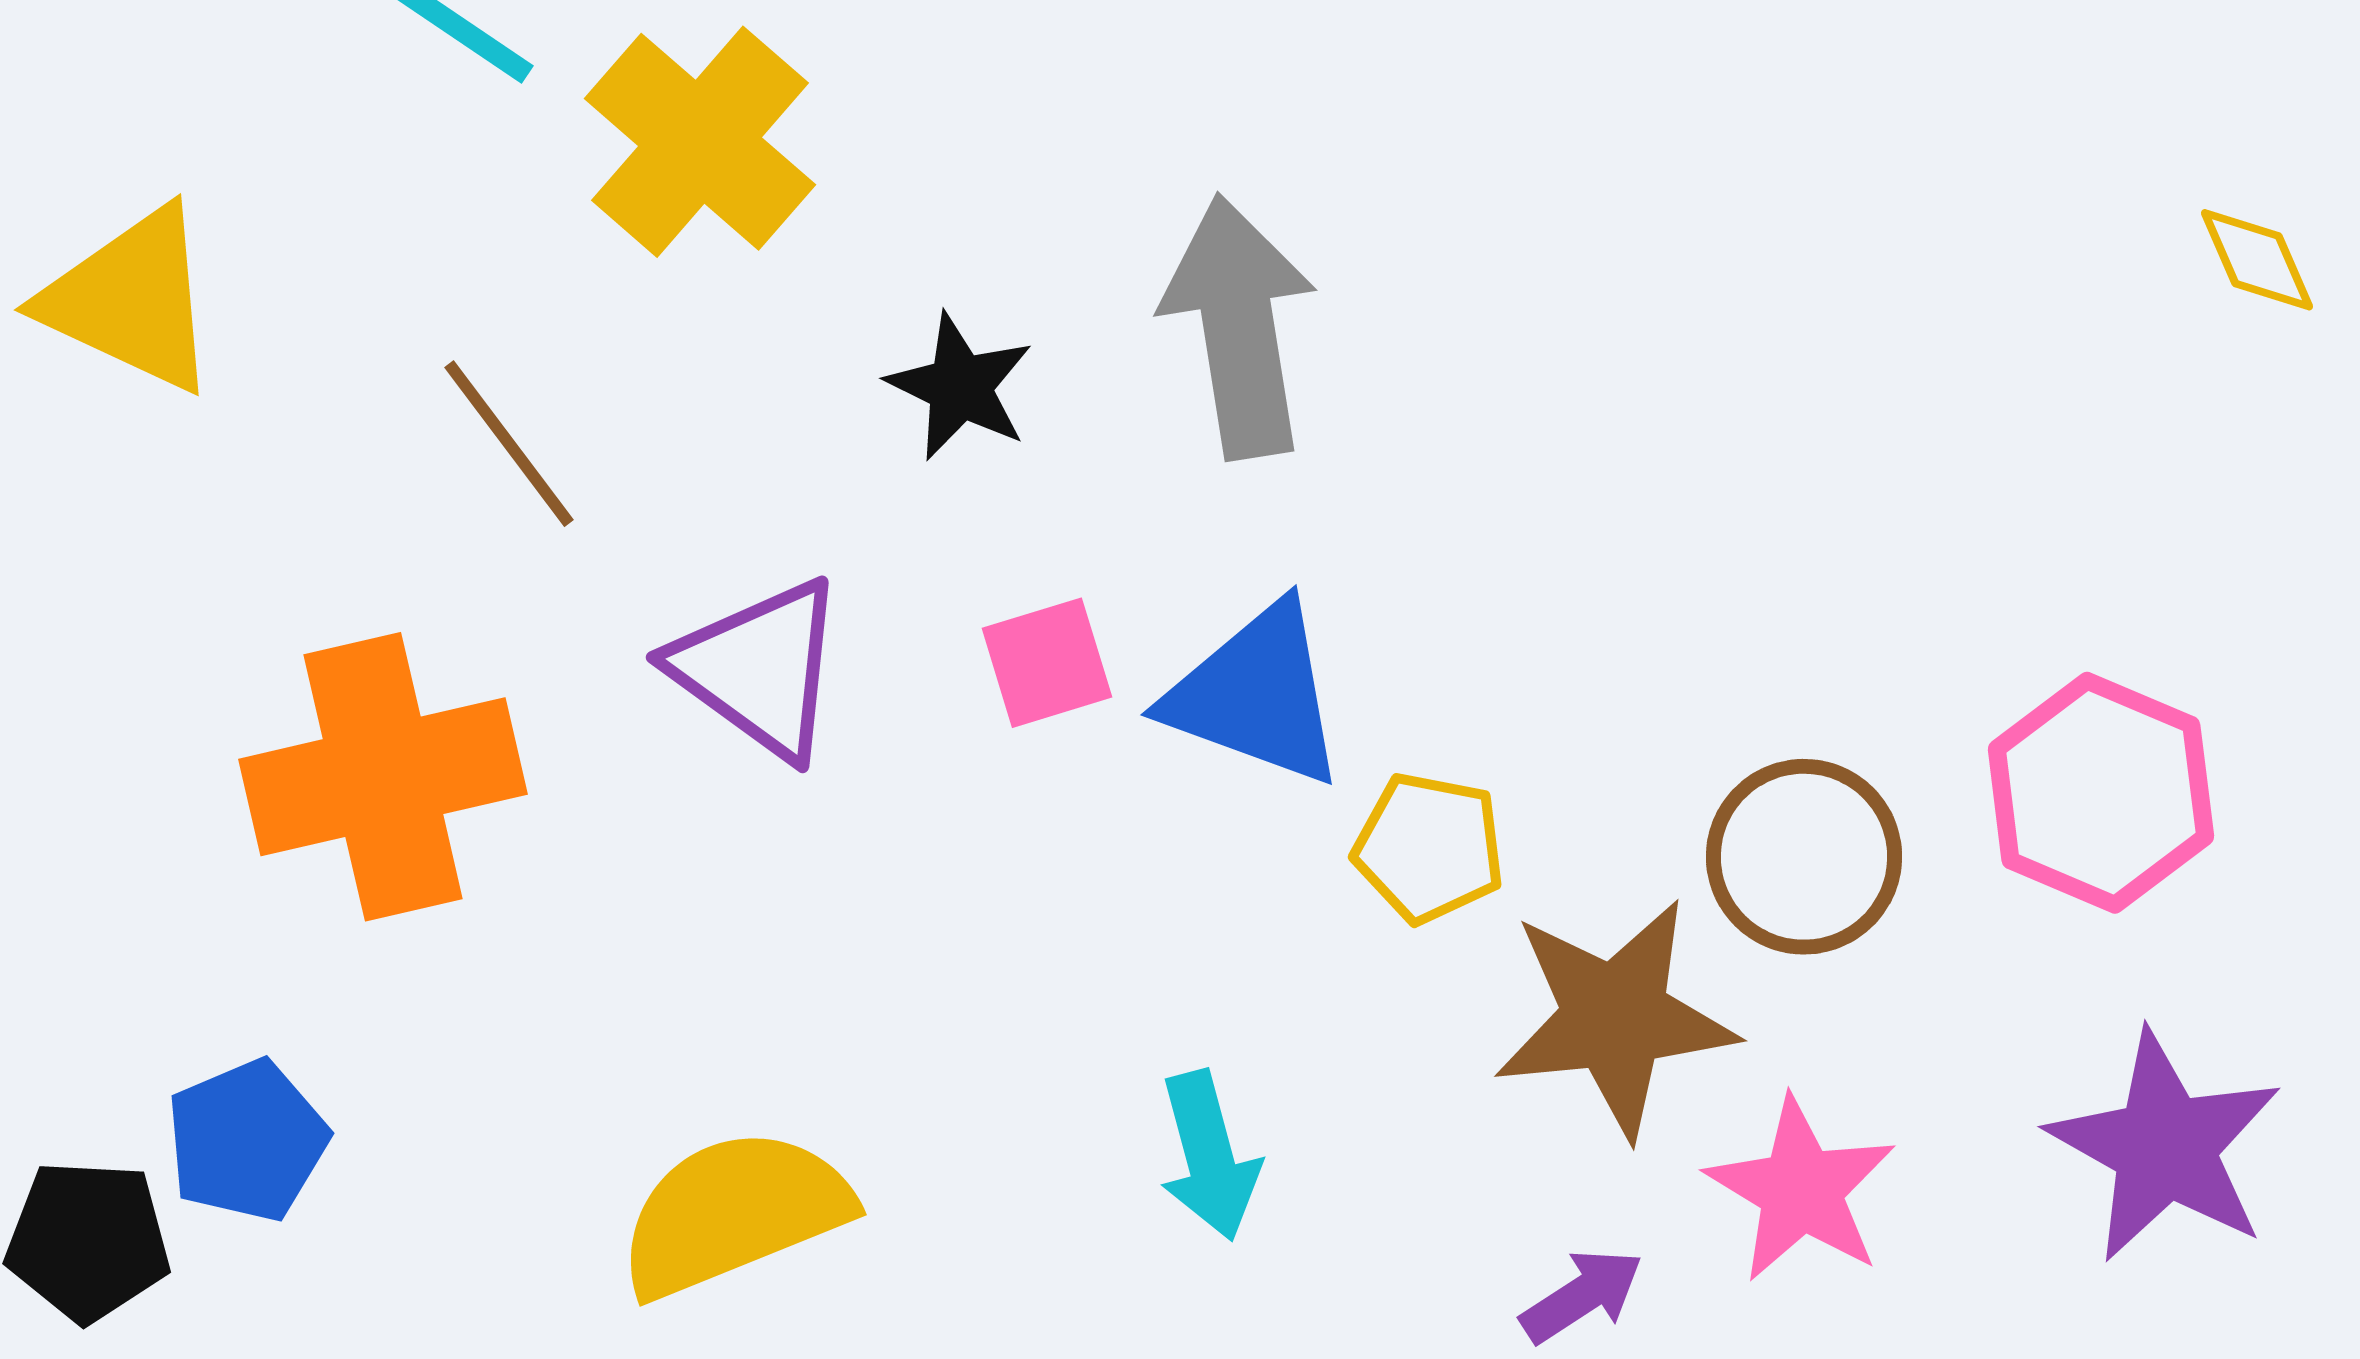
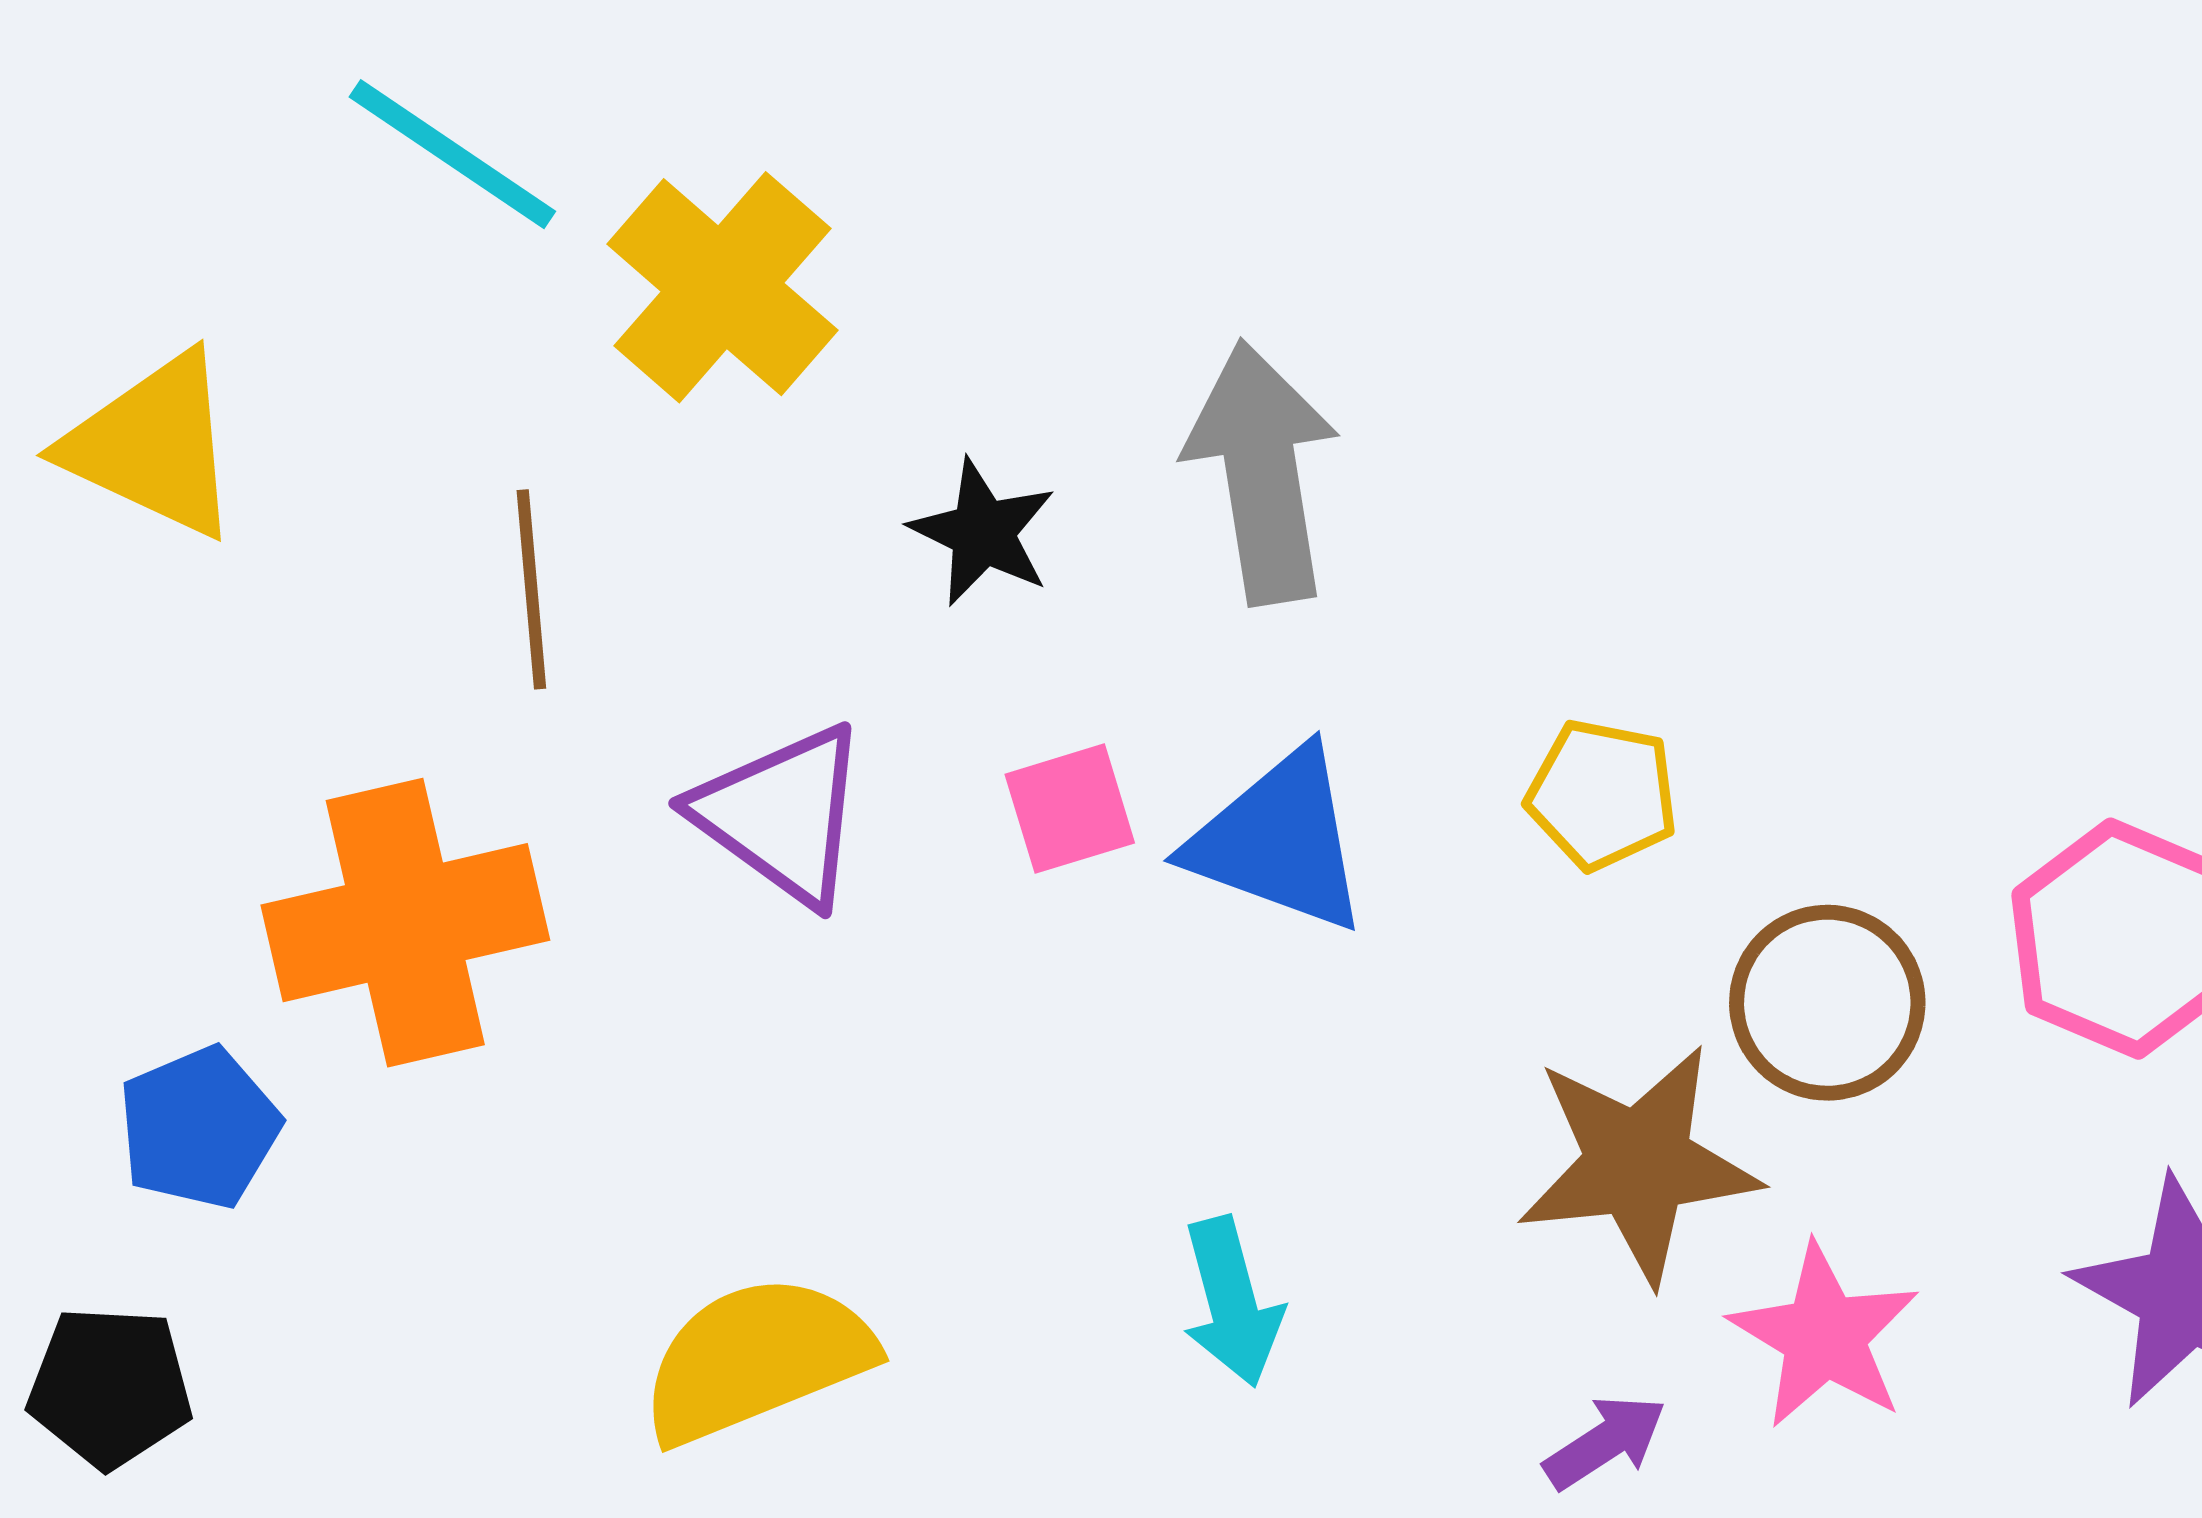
brown line: (509, 444) -> (531, 589), turned 32
yellow pentagon: (1429, 848) -> (1602, 795), moved
blue pentagon: (247, 1141) -> (199, 1128), moved

